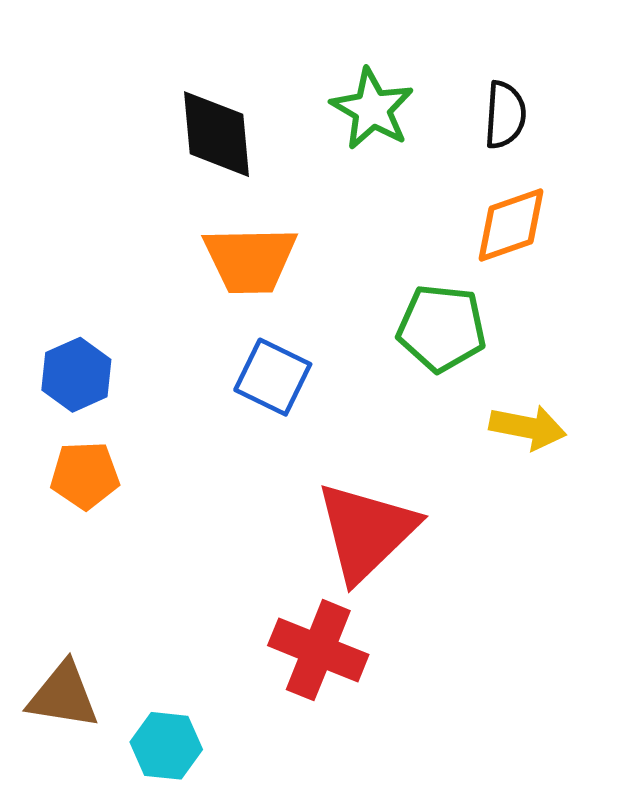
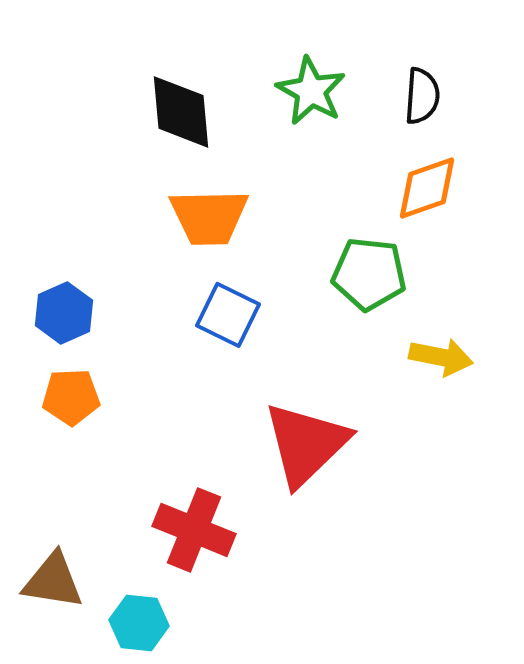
red cross: (318, 650) -> (194, 530), moved

